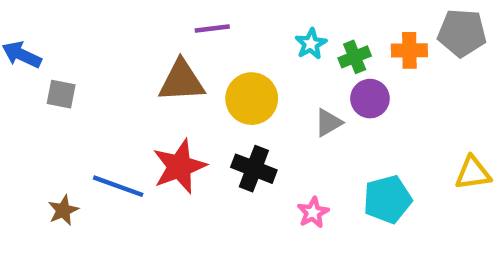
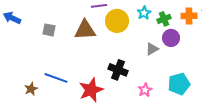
gray square: (61, 94) -> (49, 30), moved
yellow circle: (252, 99) -> (117, 21), moved
red star: (179, 166) -> (91, 90), moved

